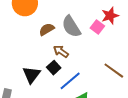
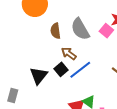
brown semicircle: (47, 29) -> (56, 31), turned -70
blue line: (70, 81) -> (80, 70), moved

